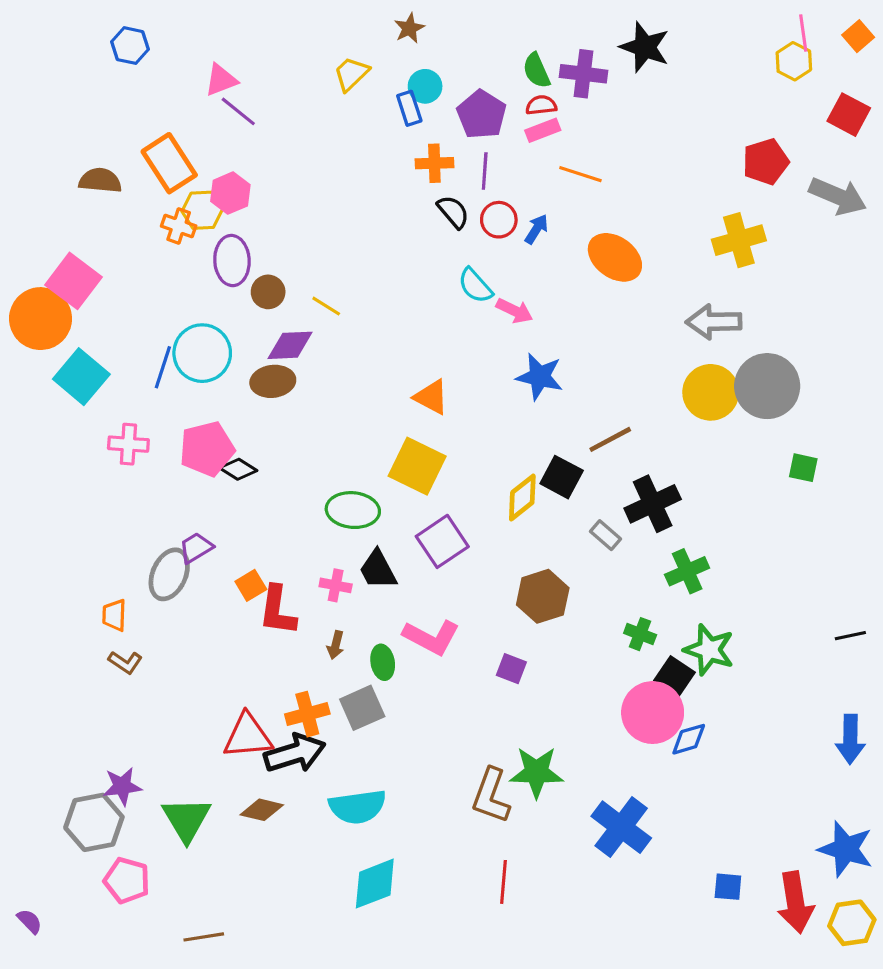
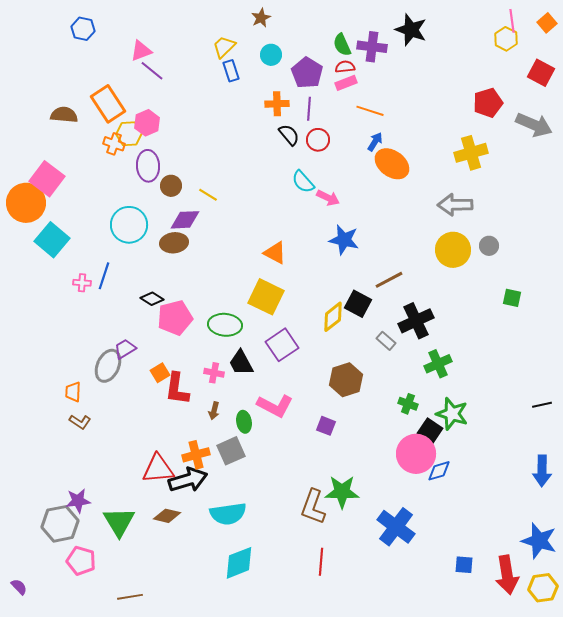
blue rectangle: (409, 108) -> (231, 71), moved
blue arrow: (536, 229) -> (375, 142), moved
blue line: (163, 367) -> (104, 276), moved
gray circle: (767, 386) -> (489, 246), size x0.5
pink cross: (128, 444) -> (82, 283), size x0.7
pink pentagon: (207, 449) -> (175, 318), moved

